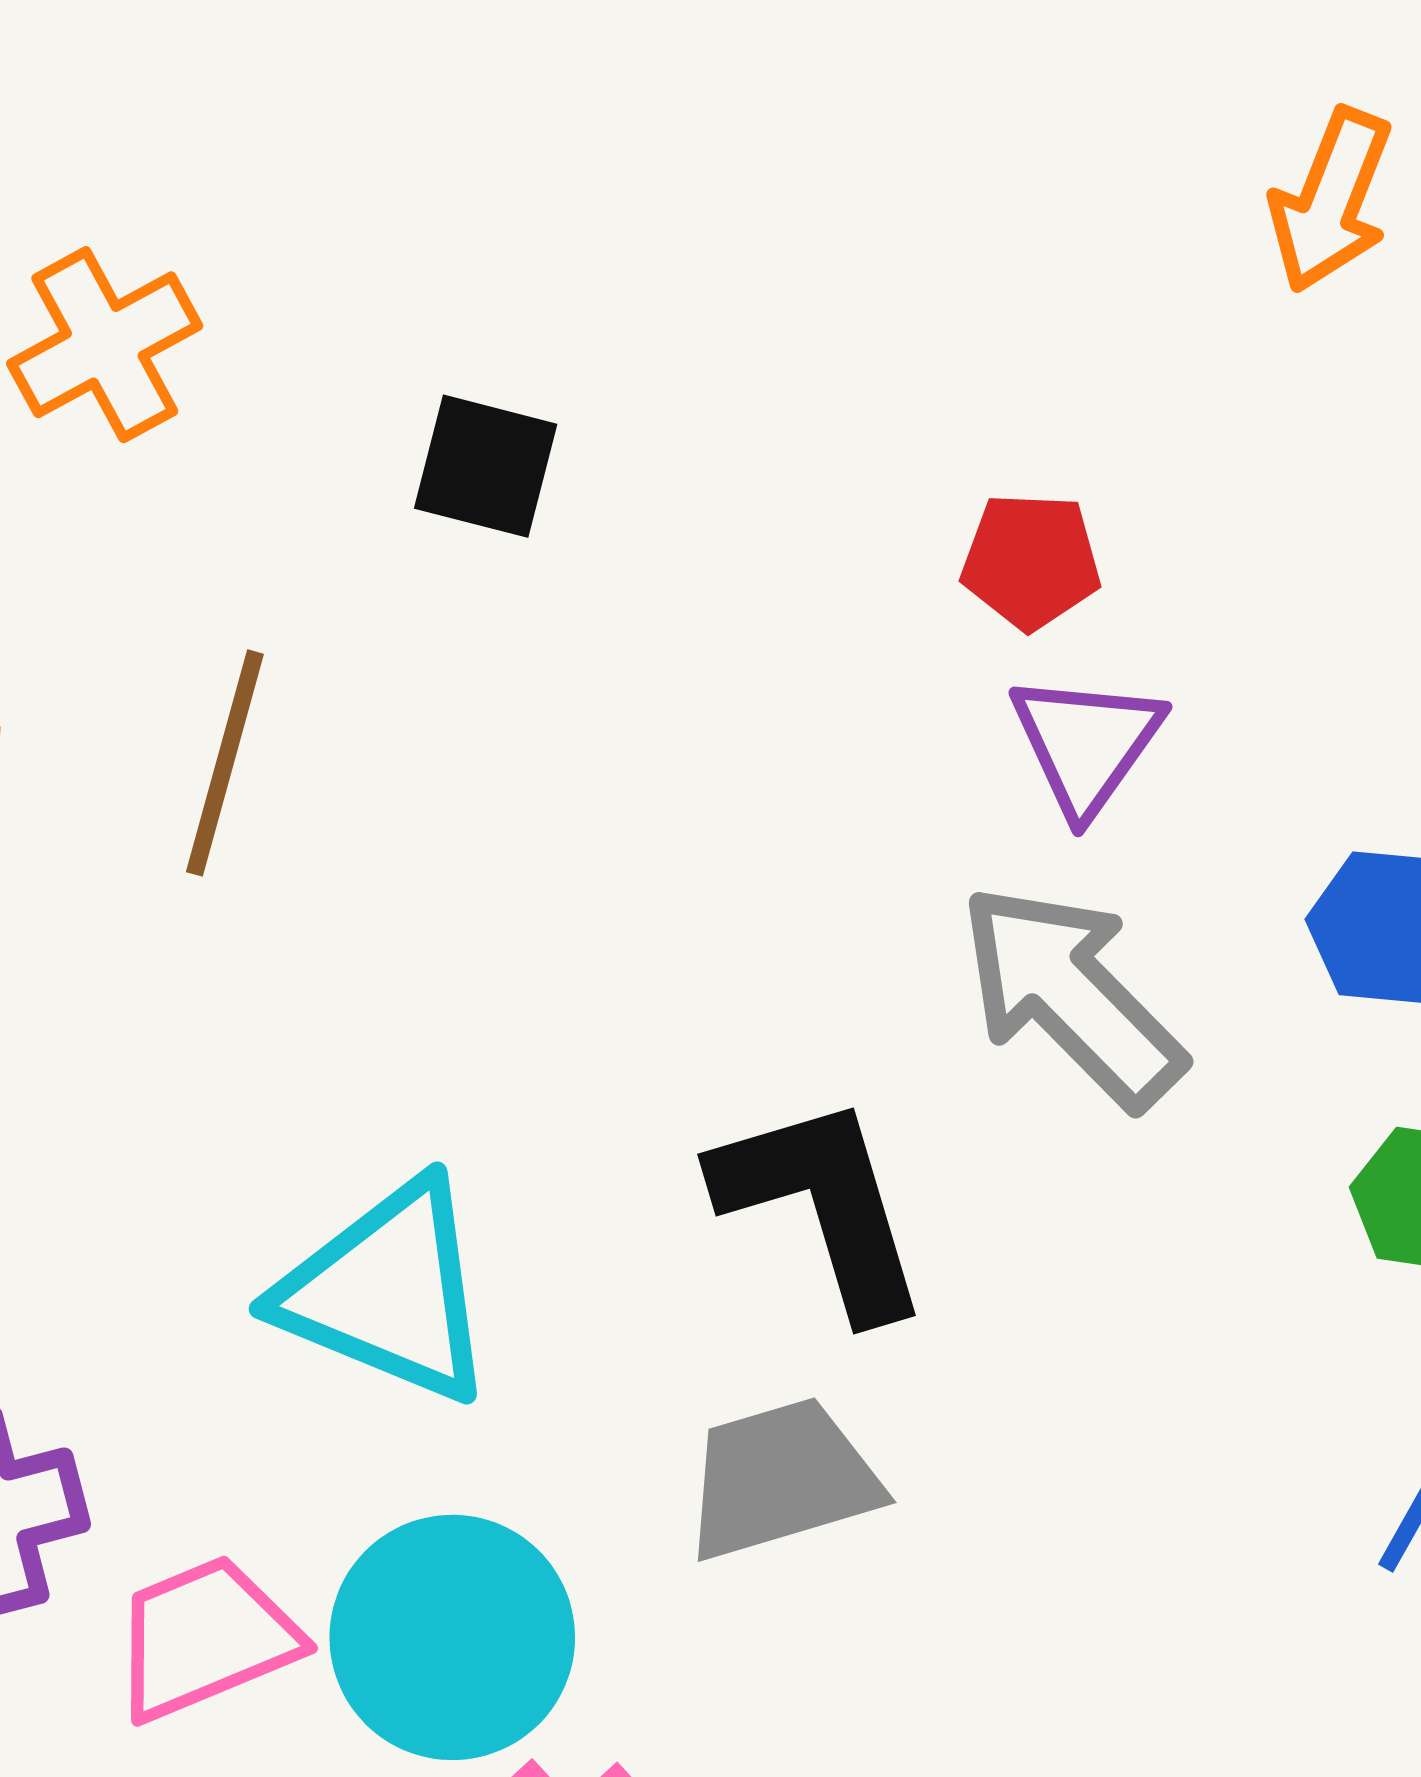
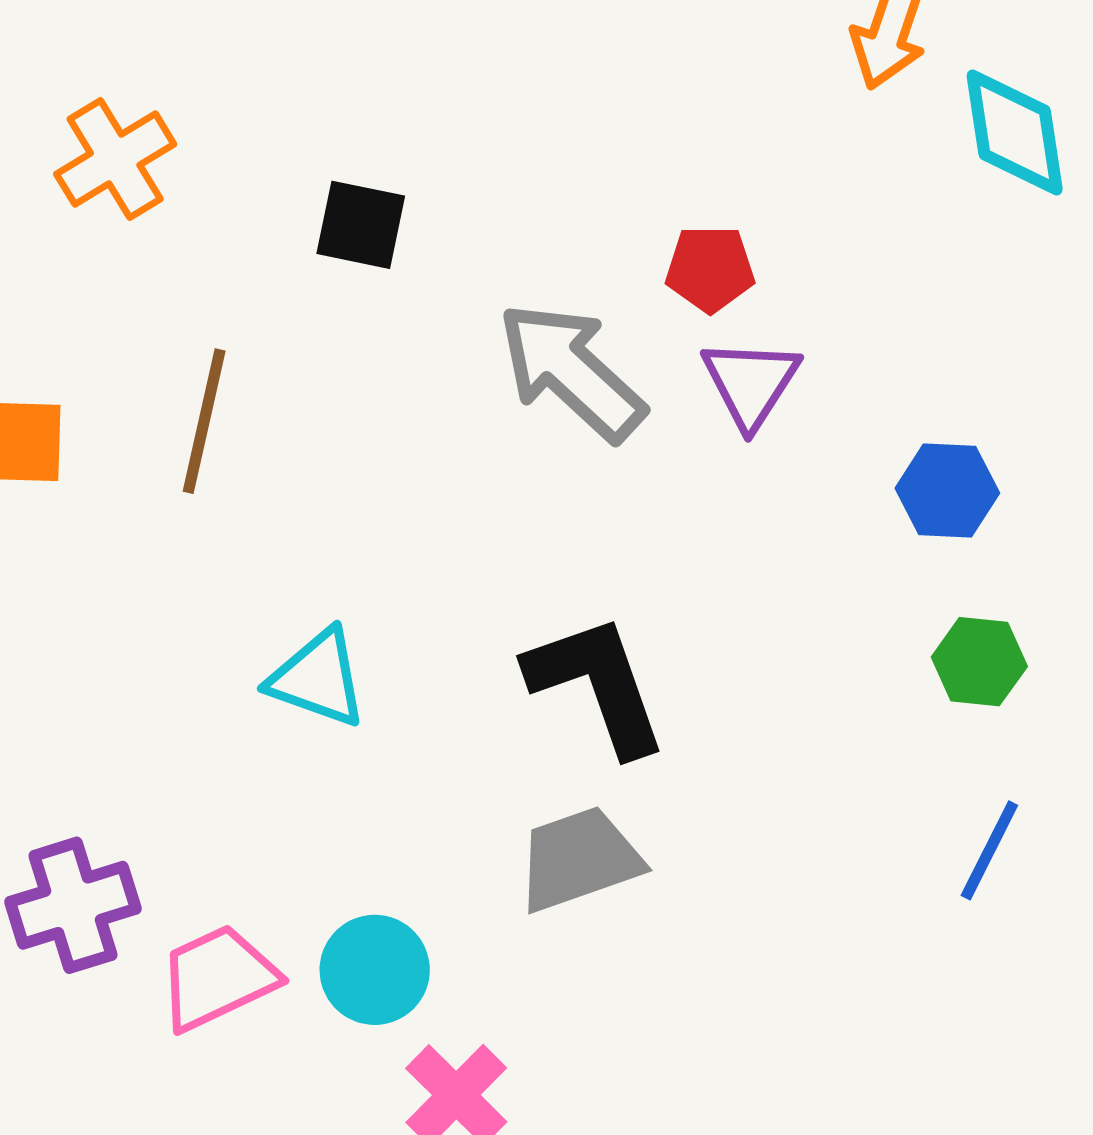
gray arrow: (1071, 996) -> (571, 371), moved
cyan triangle: (388, 1292) -> (318, 678), moved, size x0.7
cyan circle: (452, 1637) -> (375, 970), size x0.7

